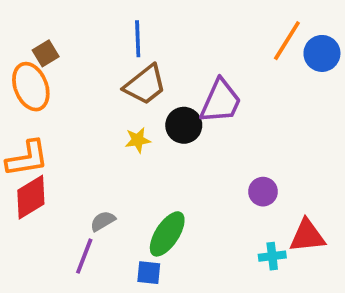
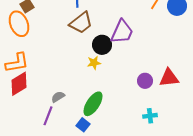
yellow star: (138, 140) -> (94, 63), moved
red triangle: (307, 236) -> (169, 78), moved
blue square: (149, 273) -> (83, 125), turned 32

